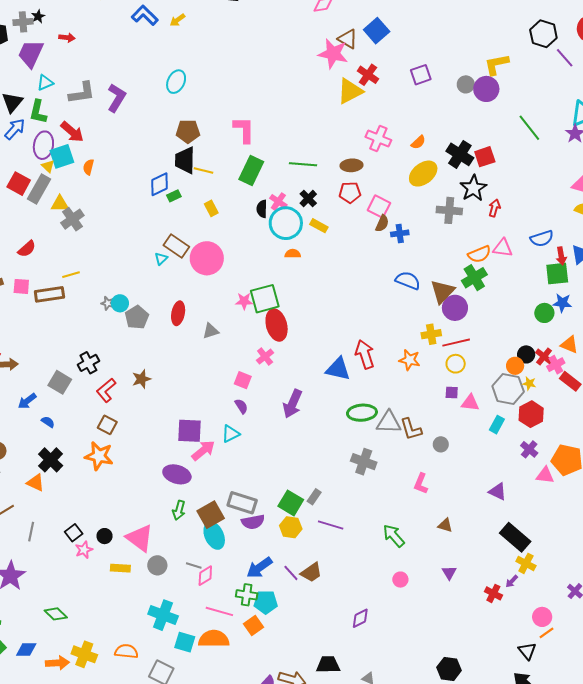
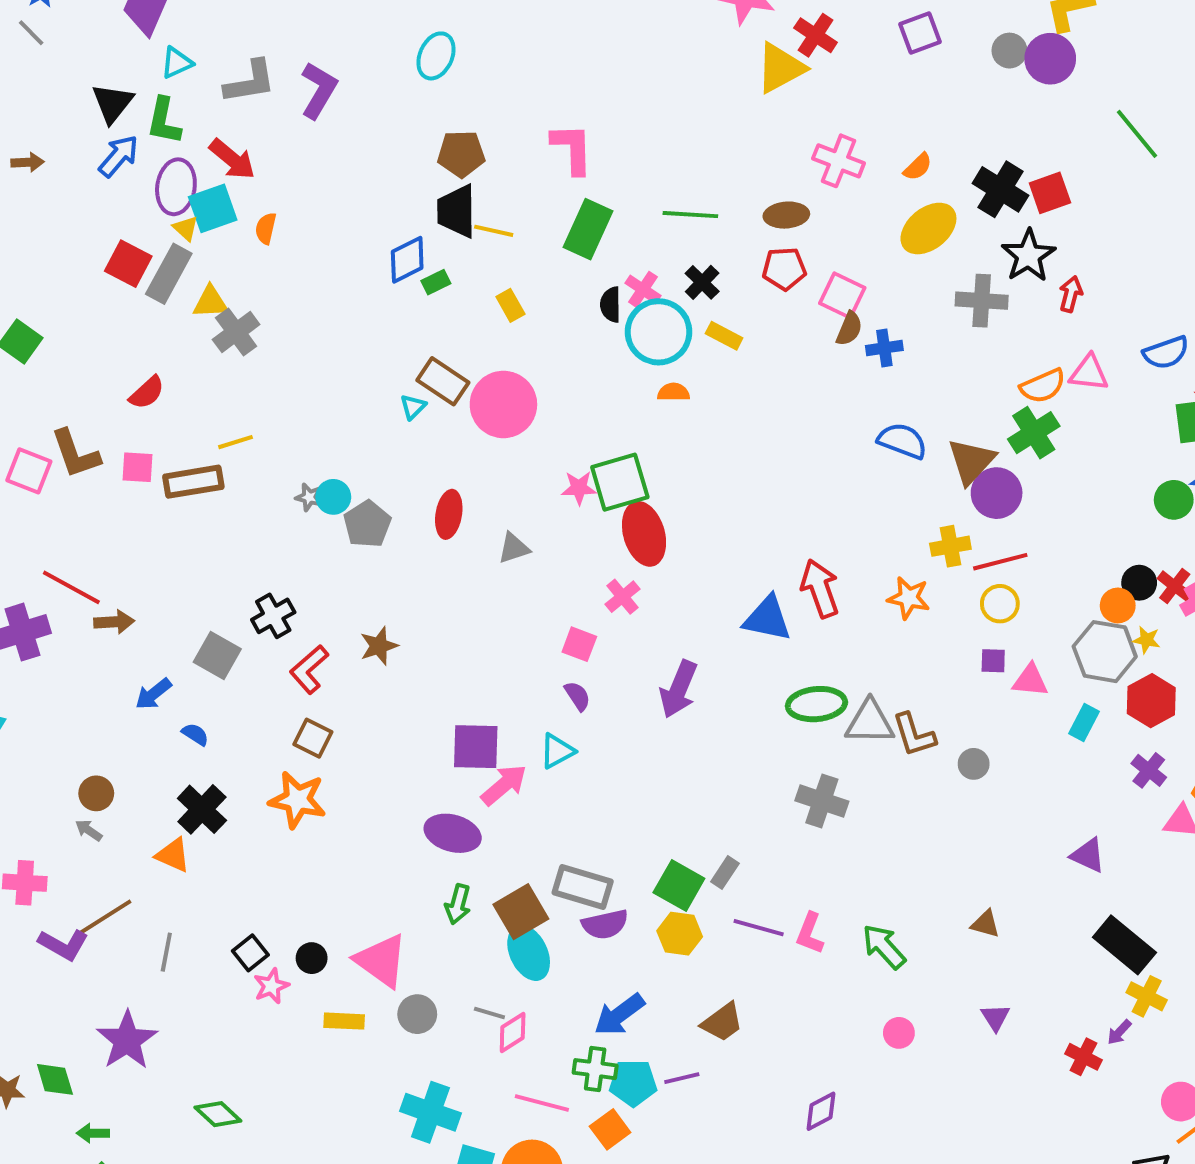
pink L-shape: (421, 484) -> (810, 933), moved
purple line: (291, 573) -> (682, 1078), moved, turned -60

